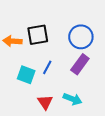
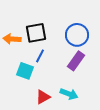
blue line: (47, 67) -> (40, 56), moved
red triangle: (45, 102) -> (43, 97), turned 35

